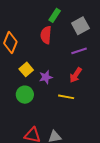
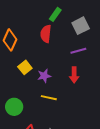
red arrow: (76, 75) -> (74, 75), turned -35
green circle: (25, 95) -> (14, 107), moved
yellow line: (66, 97) -> (49, 98), moved

